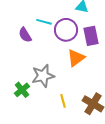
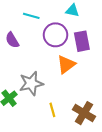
cyan line: (44, 22) -> (31, 16), moved

